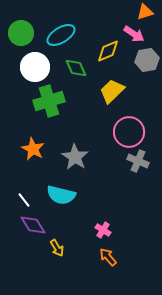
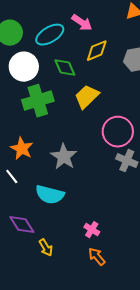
pink arrow: (134, 34) -> (82, 23), moved
yellow trapezoid: (112, 91) -> (87, 97), moved
white line: (24, 200) -> (12, 177), moved

